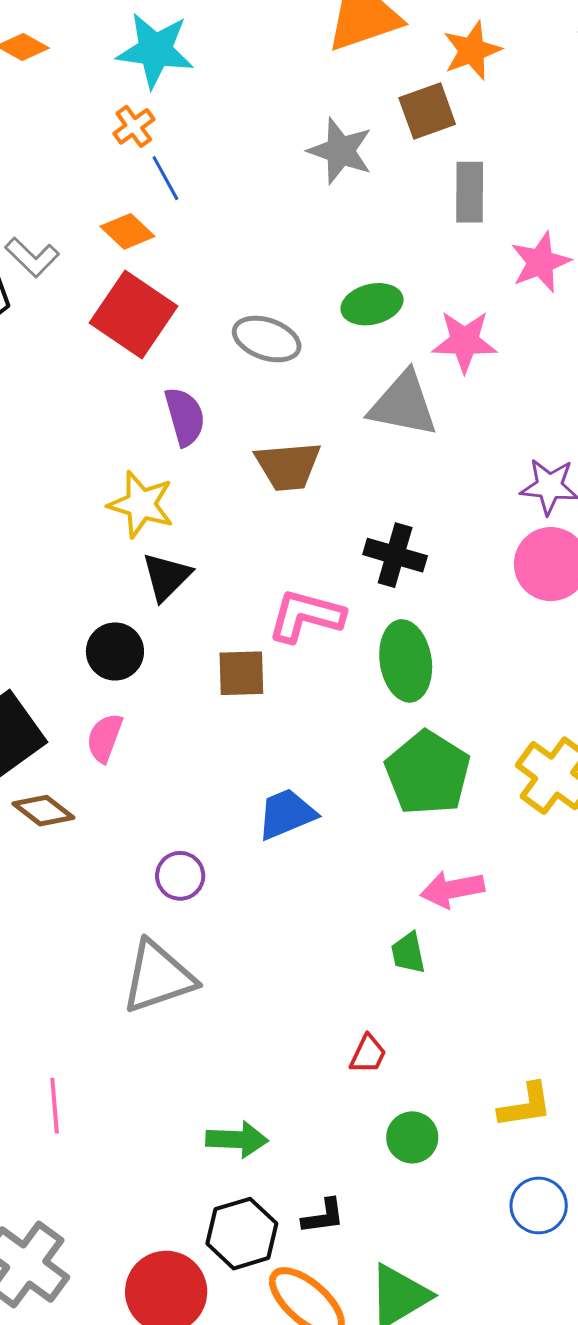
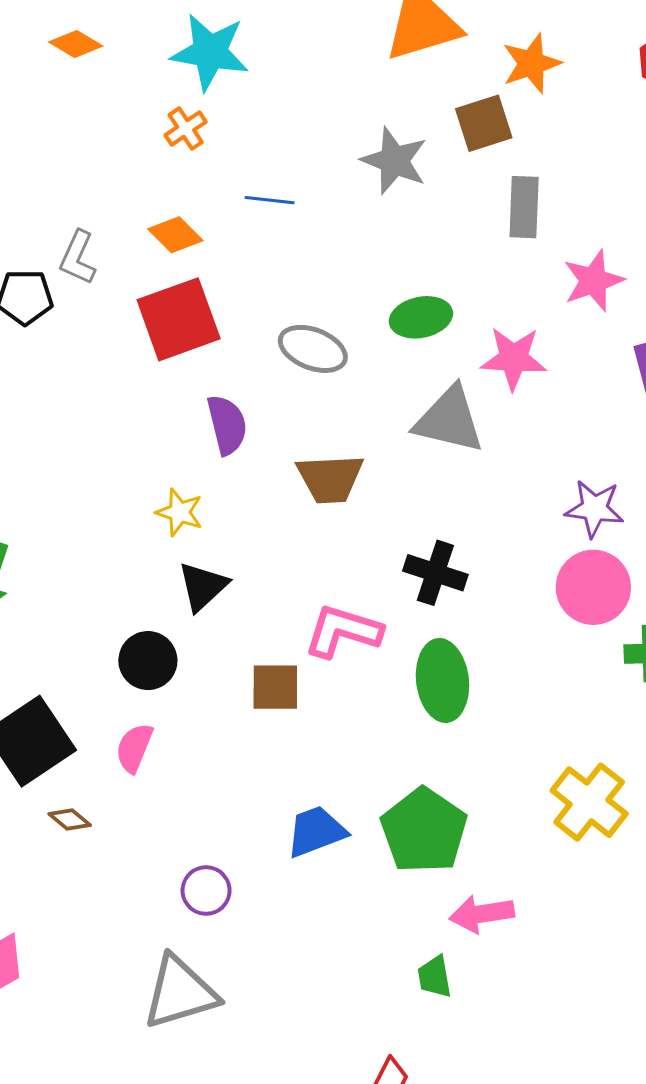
blue line: (165, 178) -> (270, 200), moved, turned -57
gray L-shape: (32, 257) -> (78, 258), turned 68
red square: (133, 315) -> (179, 319), turned 34
yellow star: (141, 504) -> (180, 512), size x0.7
green pentagon: (428, 773) -> (424, 831), moved
brown diamond: (43, 811) -> (70, 820), size x0.7

